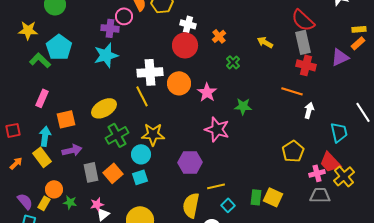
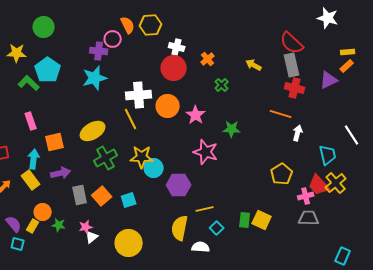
pink rectangle: (42, 98) -> (31, 121), turned -42
cyan circle: (141, 154) -> (154, 168), moved
yellow cross: (344, 176) -> (336, 183), moved

